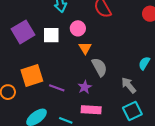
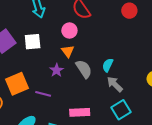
pink circle: (78, 28) -> (69, 31), moved
cyan semicircle: (144, 63) -> (108, 65), moved
purple star: (85, 87) -> (57, 70), moved

